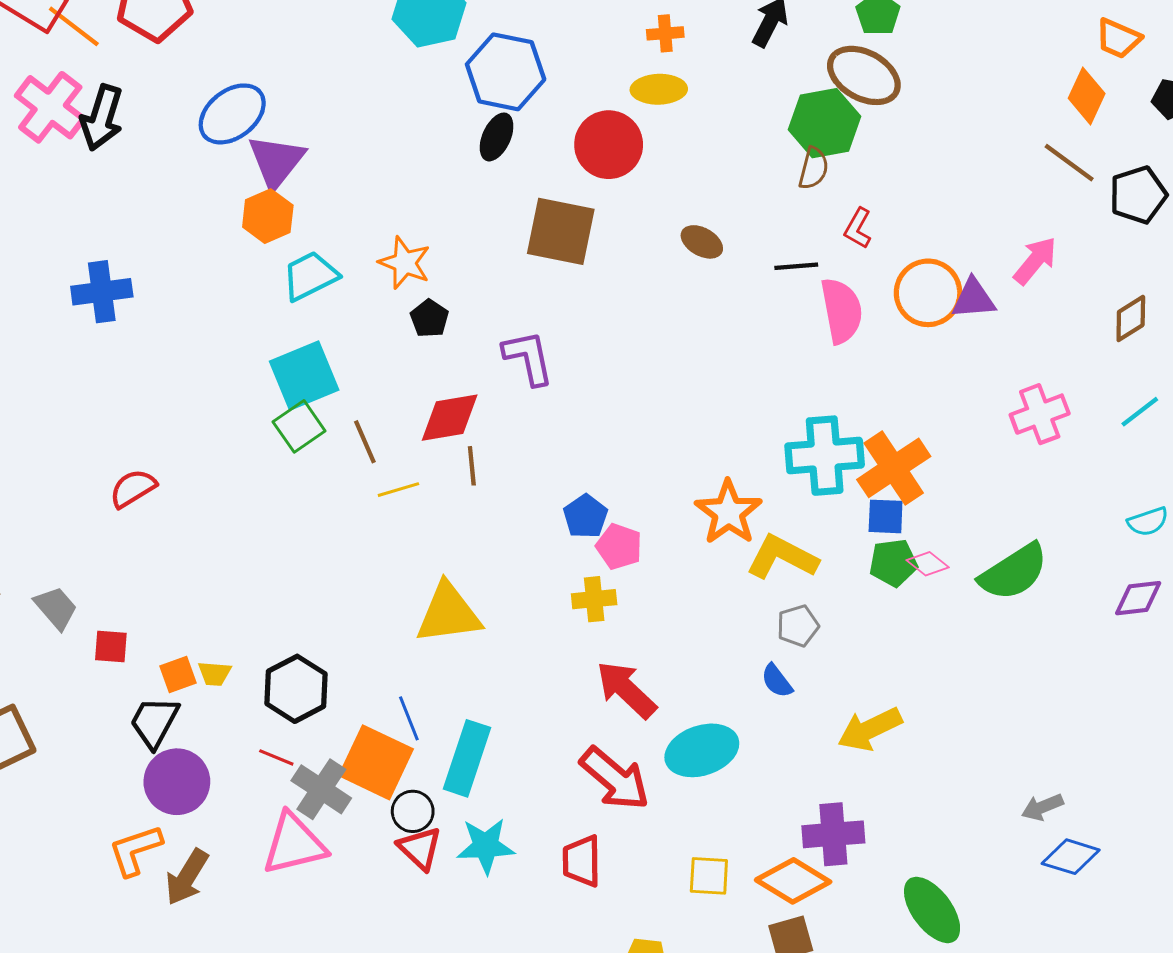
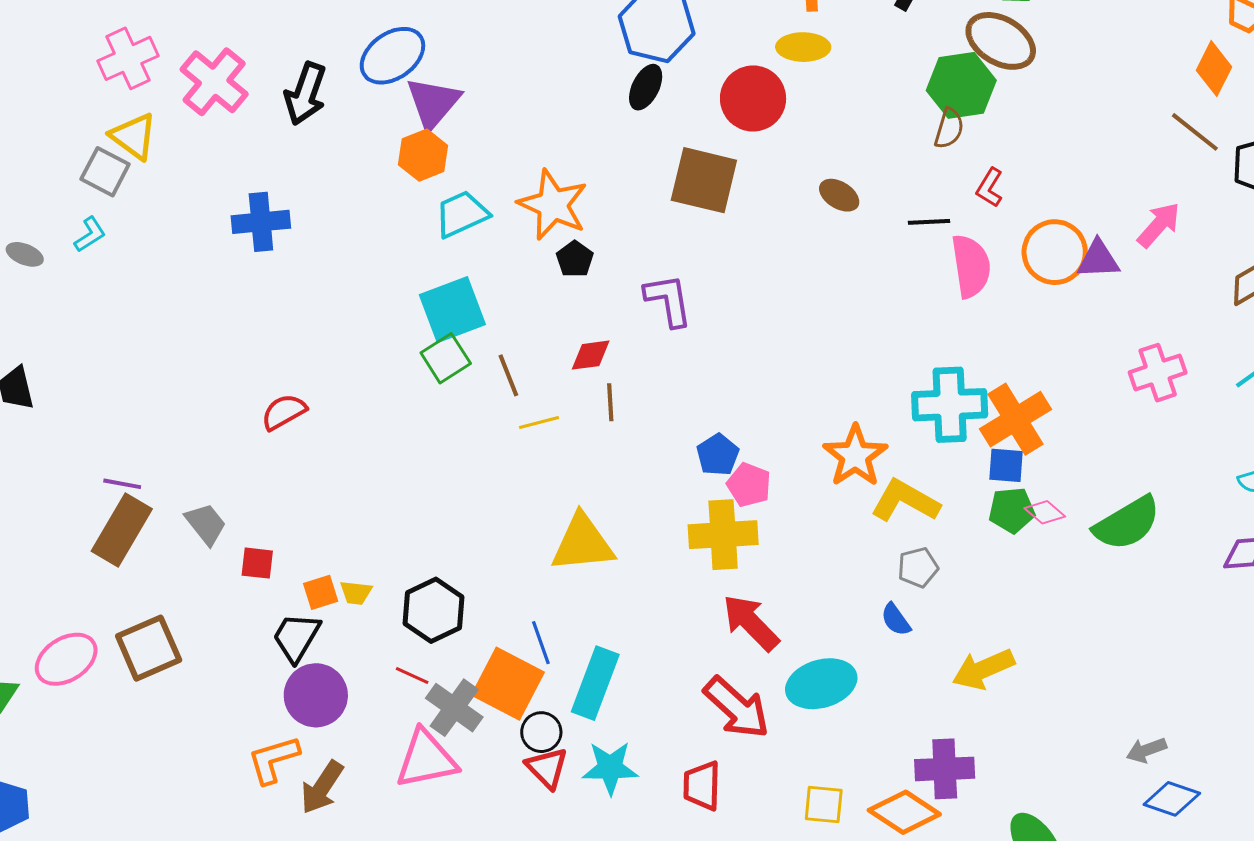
pink cross: (50, 107) -> (214, 82), moved
black arrow: (102, 118) -> (305, 94), moved
orange star: (405, 263) -> (553, 205), size x1.4
red diamond: (450, 418) -> (591, 355), size x0.7
yellow cross: (594, 599) -> (723, 535), size x1.6

